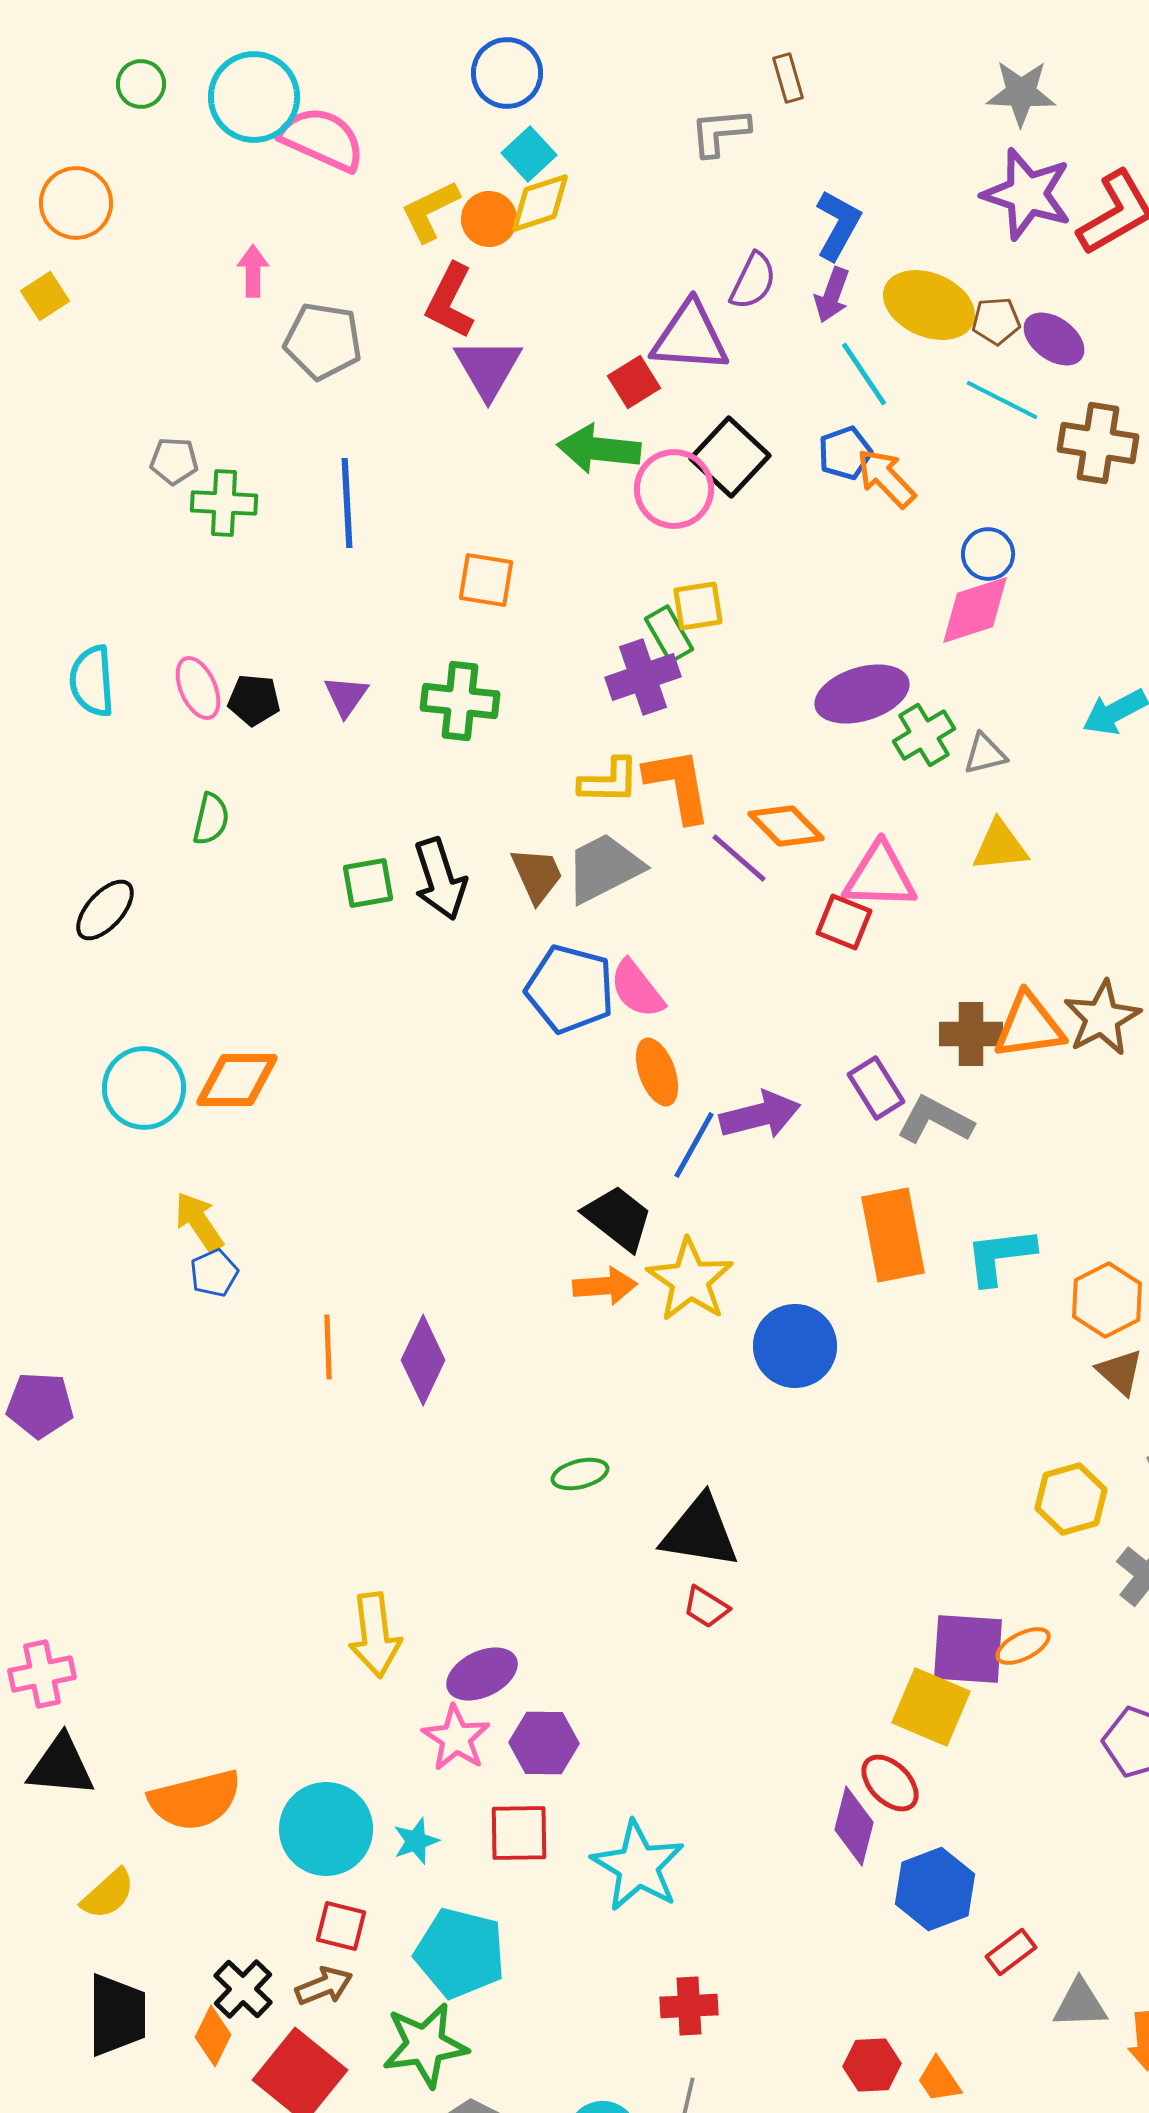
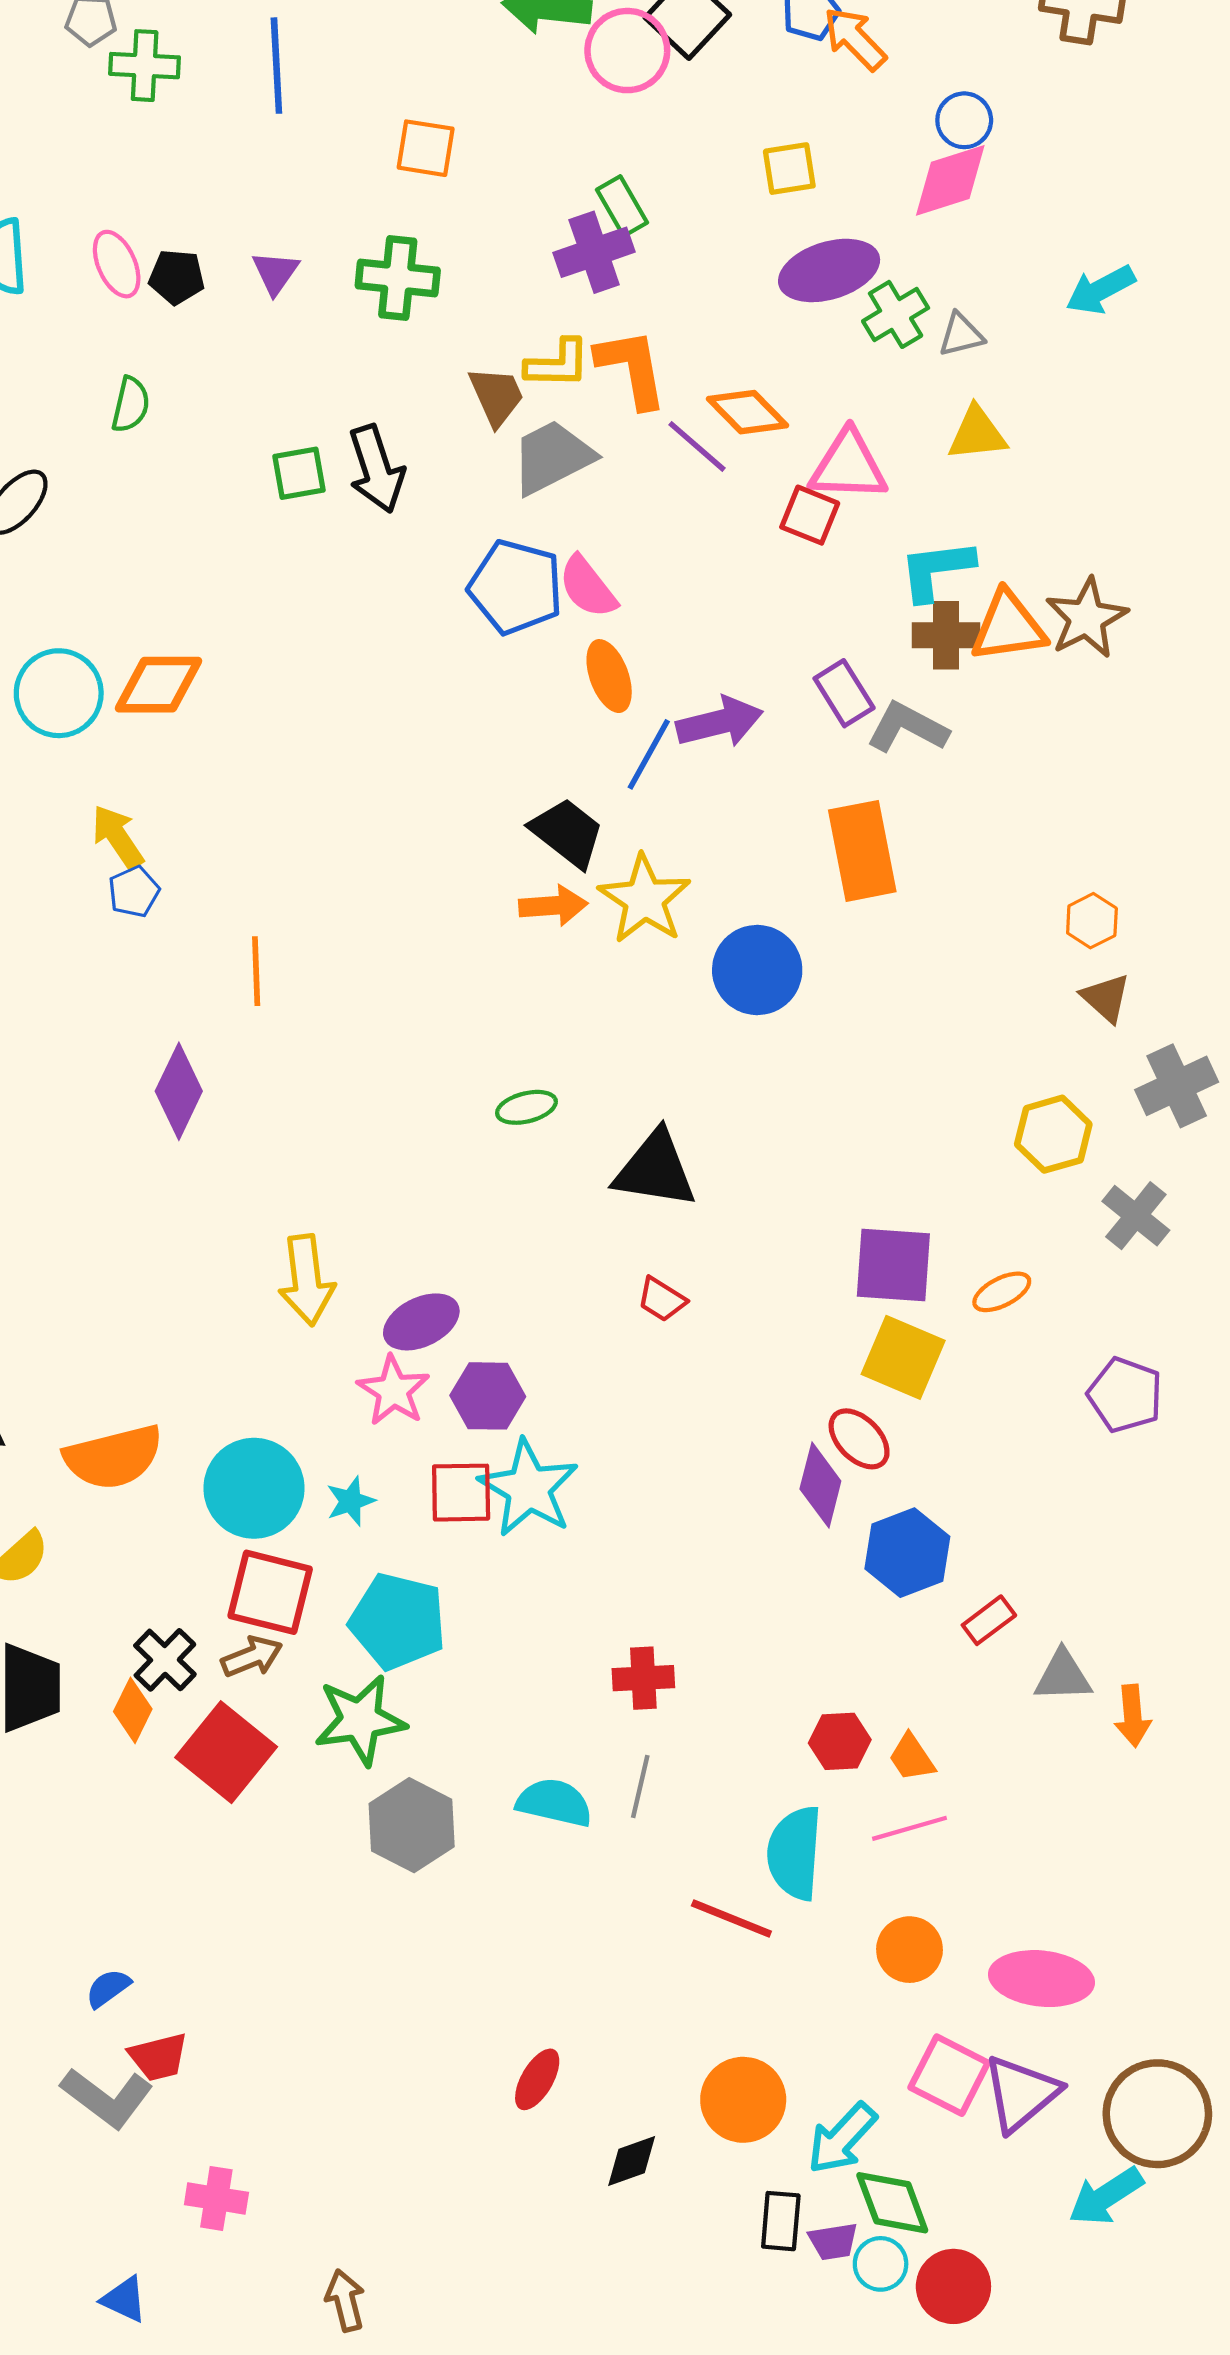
yellow square: (698, 606) -> (789, 169), moved
brown trapezoid: (537, 875) -> (496, 396), moved
cyan L-shape: (1000, 1256) -> (936, 570), moved
orange hexagon: (1107, 1300) -> (1092, 921), size x0.7
purple diamond: (423, 1360) -> (179, 1091), moved
red trapezoid: (706, 1607) -> (662, 1299), moved
purple square: (968, 1649) -> (893, 1265), moved
cyan star: (638, 1866) -> (529, 1488), moved
red square: (341, 1926) -> (270, 1592), size x1.6

